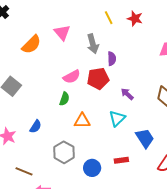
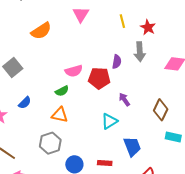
pink triangle: (62, 33) -> (81, 14), moved
gray arrow: (93, 44) -> (140, 52), moved
green semicircle: (64, 99) -> (62, 91), turned 32
orange triangle: (82, 121) -> (60, 115), moved
blue semicircle: (36, 127) -> (25, 103), moved

